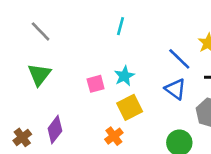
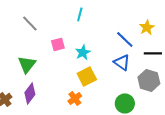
gray line: (41, 31) -> (30, 23), moved
green triangle: (39, 75) -> (27, 64), moved
pink square: (96, 84) -> (58, 44), moved

